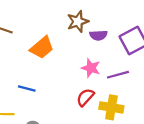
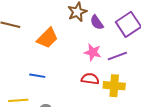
purple semicircle: (98, 35) -> (97, 22), turned 63
red semicircle: (85, 97) -> (90, 79), turned 60

